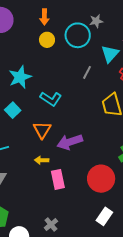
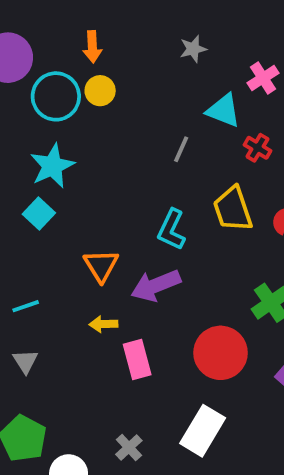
cyan circle: (78, 35) -> (56, 96), moved
cyan triangle: (110, 54) -> (223, 110), turned -48
cyan L-shape: (51, 99) -> (171, 230), moved, turned 85
cyan square: (13, 110) -> (39, 213), moved
white rectangle: (104, 216) -> (203, 431), moved, size x1.4

